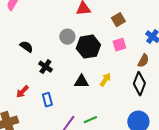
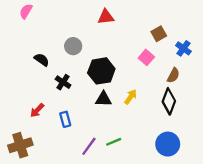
brown square: (118, 20) -> (159, 34), moved
gray circle: (67, 37) -> (73, 46), moved
pink square: (119, 45) -> (146, 57), turned -32
black hexagon: (88, 47) -> (101, 71), moved

